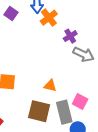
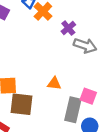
brown square: (39, 111) -> (22, 104), moved
gray rectangle: (64, 112) -> (73, 110), turned 35

